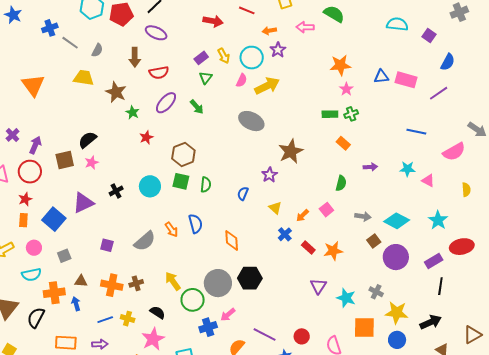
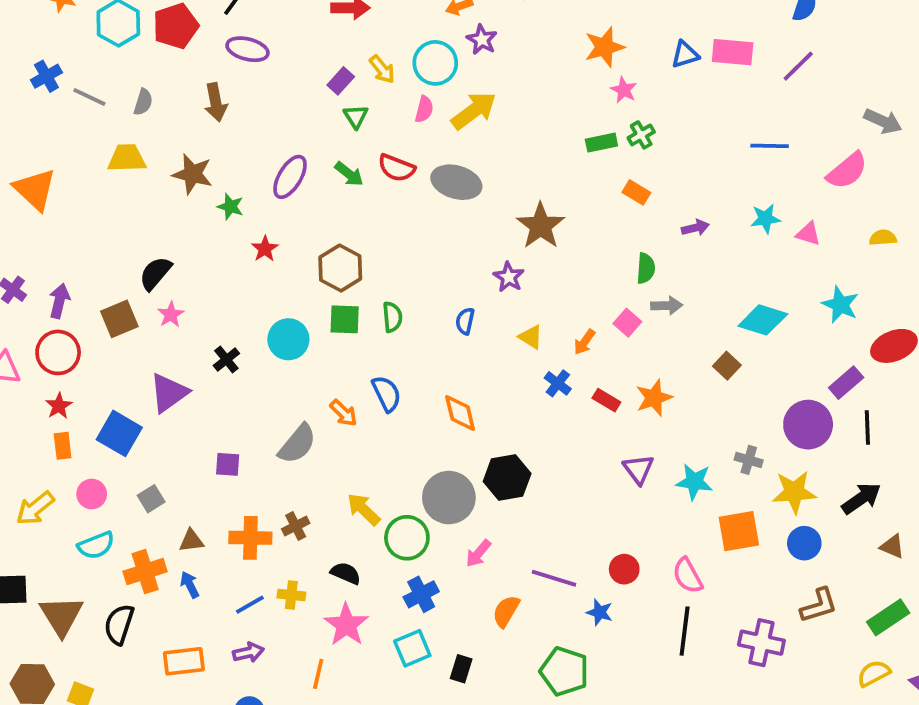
red semicircle: (159, 73) -> (396, 168), moved, turned 42
yellow semicircle: (466, 190) -> (883, 238), turned -80
gray arrow: (363, 216) -> (667, 306), moved
purple circle: (396, 257) -> (808, 425), moved
blue cross: (208, 327) -> (421, 594), moved

